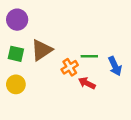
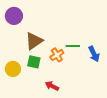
green square: (16, 54) -> (34, 62), moved
red arrow: (87, 83) -> (52, 86), moved

